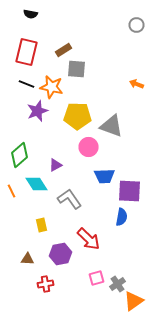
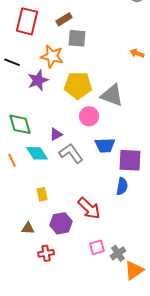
black line: (26, 84) -> (12, 62), moved
green diamond: (20, 155) -> (20, 124), turned -65
gray L-shape: (70, 199) -> (71, 153), moved

